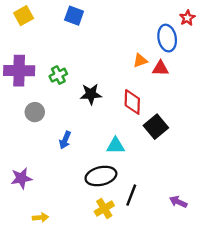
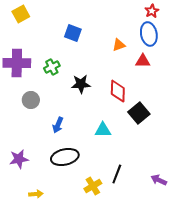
blue square: (74, 16) -> (73, 33), moved
red star: (187, 18) -> (152, 11), moved
orange triangle: (140, 60) -> (119, 45), moved
black ellipse: (101, 176) -> (65, 157), moved

